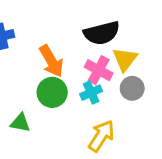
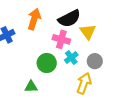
orange arrow: (51, 61) -> (34, 19), moved, turned -120
pink cross: (99, 70) -> (61, 39), moved
gray circle: (132, 88) -> (95, 61), moved

